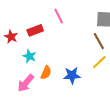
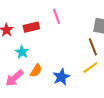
blue star: (72, 75) -> (61, 77), turned -30

